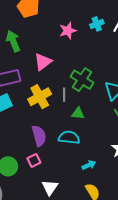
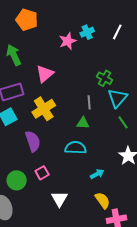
cyan cross: (97, 24) -> (87, 32), moved
green cross: (82, 80) -> (105, 78), moved, size x0.7
gray line: (64, 95) -> (89, 102), moved
purple semicircle: (39, 136) -> (33, 141), moved

